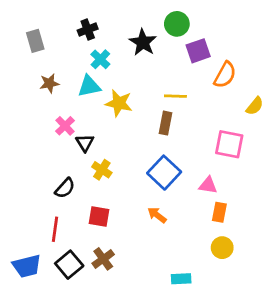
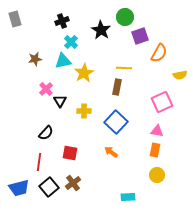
gray rectangle: (35, 41) -> (15, 19), moved
yellow star: (119, 103) -> (84, 73), turned 30
yellow semicircle: (255, 106) -> (180, 75), turned 40
pink square: (229, 144) -> (162, 102), turned -35
yellow cross: (102, 170) -> (84, 111), moved, turned -32
pink triangle: (208, 185) -> (157, 131), moved

